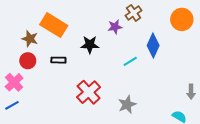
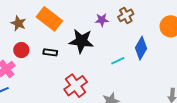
purple star: (115, 27) -> (102, 20), moved
brown star: (30, 39) -> (18, 23), moved
black star: (90, 45) -> (81, 41), size x1.4

